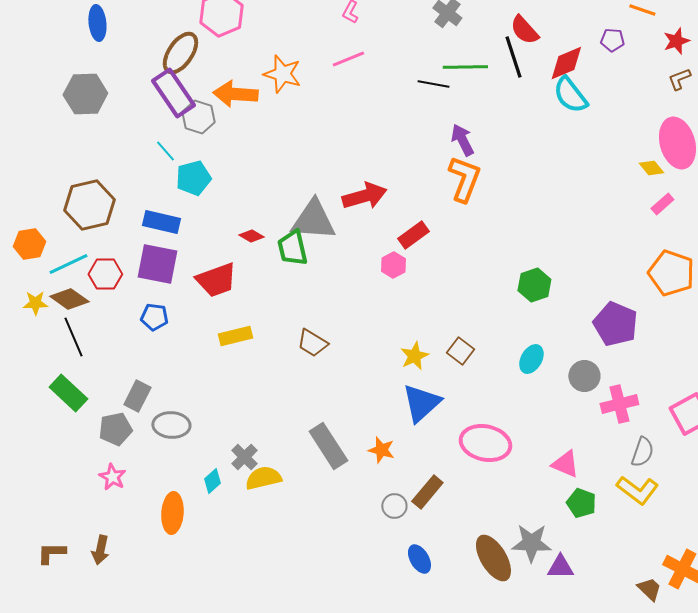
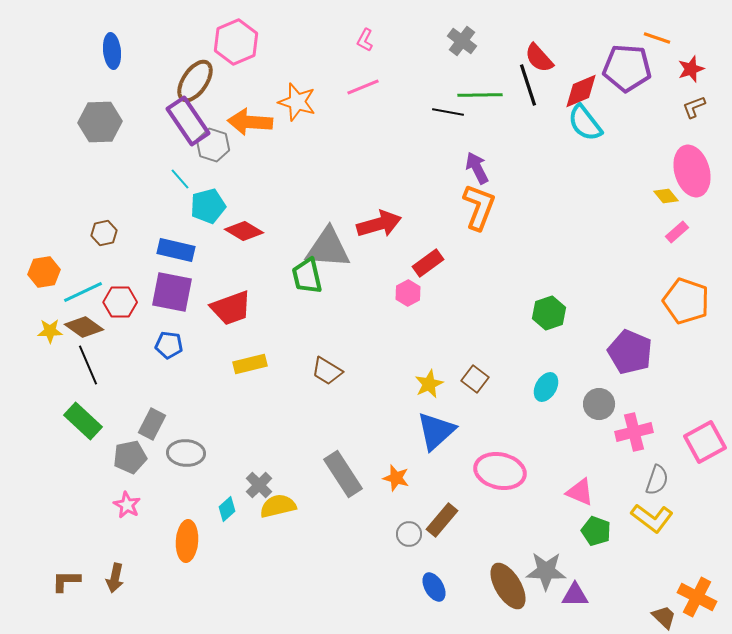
purple pentagon: (612, 40) -> (627, 68), size x2.0
brown hexagon: (89, 205) -> (104, 233), size x0.5
red diamond: (251, 236) -> (244, 231), moved, size x1.5

